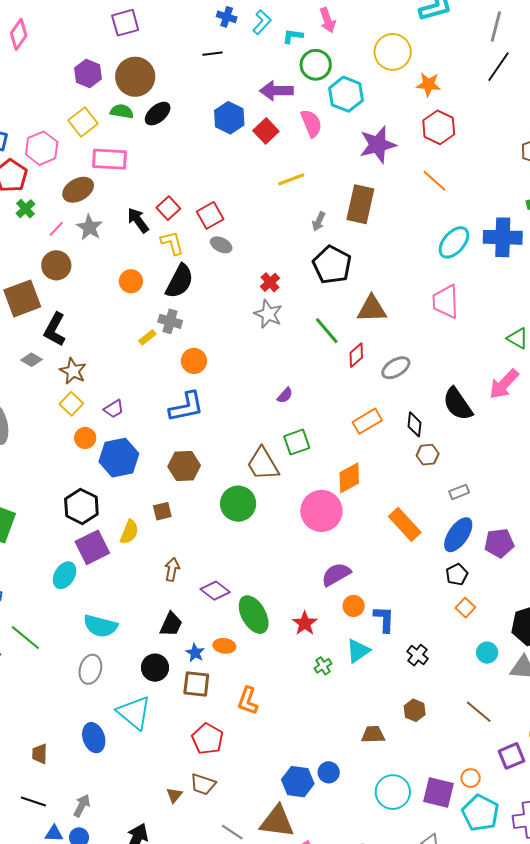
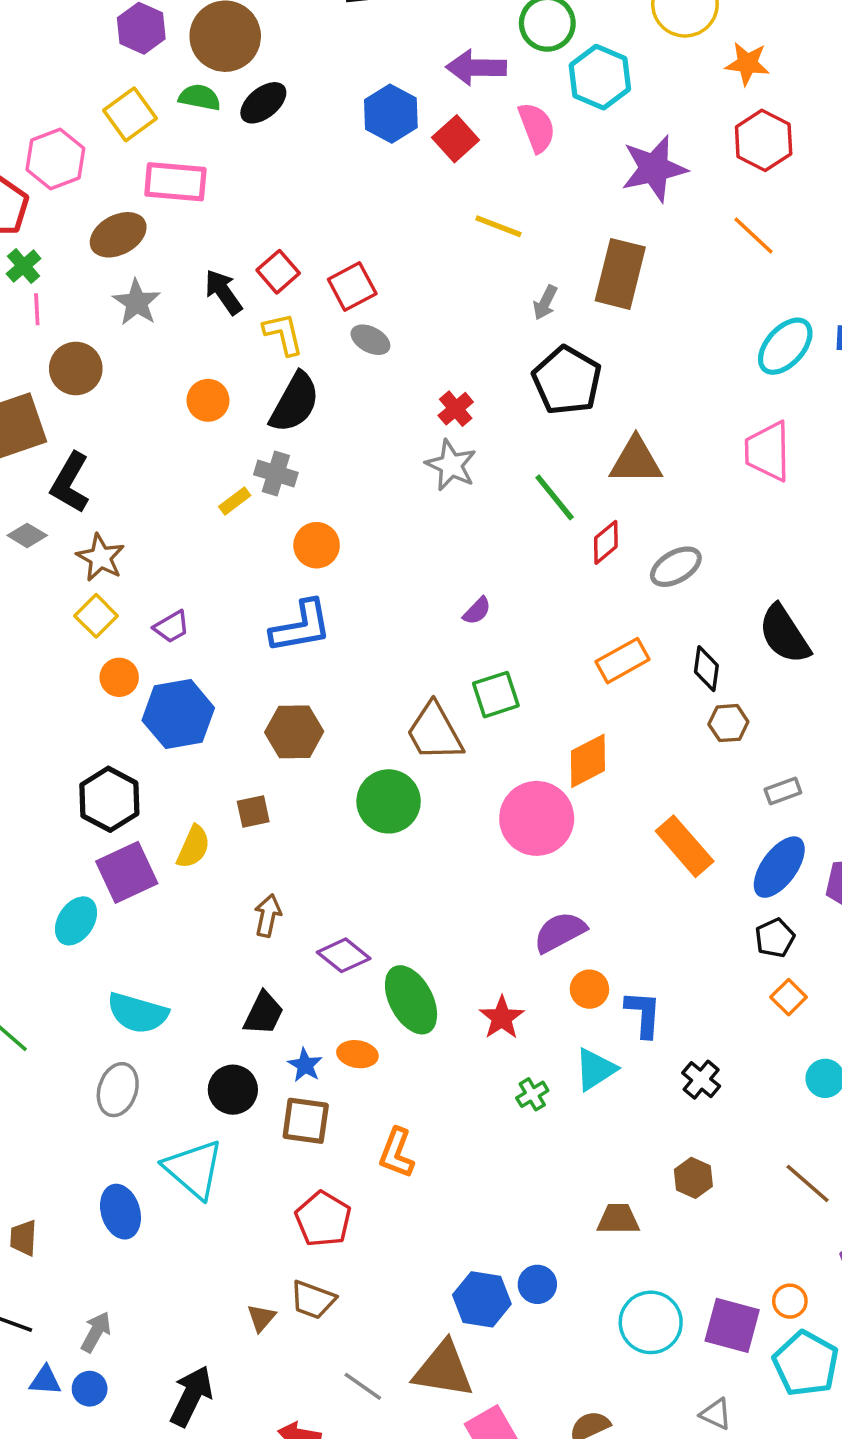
yellow line: (291, 179) -> (498, 226), turned 40
pink line: (56, 229) -> (37, 309), moved, turned -48

